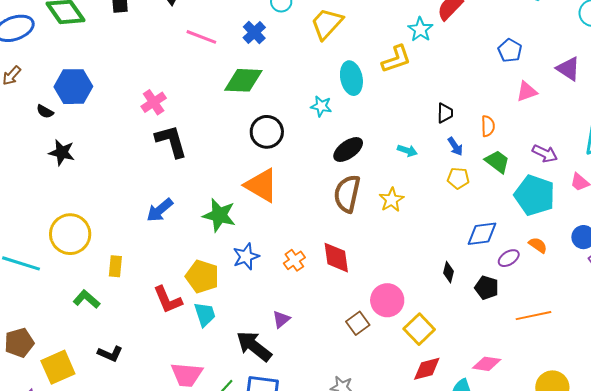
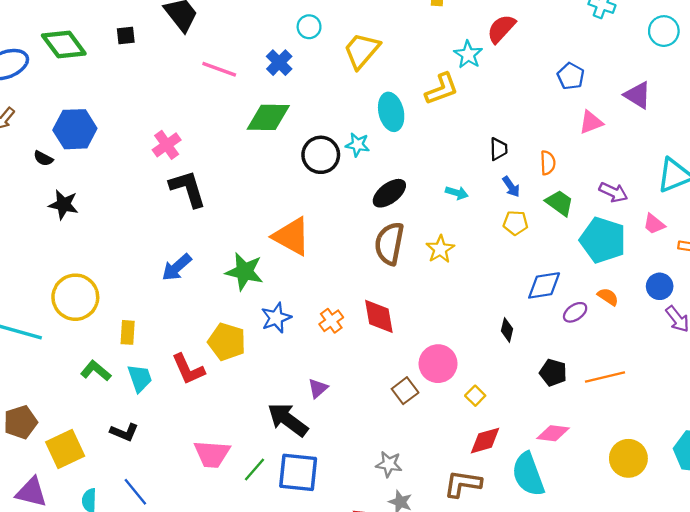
black circle: (267, 132) -> (321, 155), moved
black pentagon: (487, 288) -> (553, 373), moved
cyan trapezoid: (205, 314) -> (140, 378), moved
yellow square: (419, 329) -> (475, 396), size x0.6

